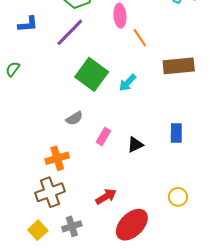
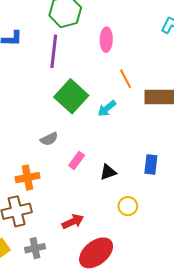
purple line: (70, 32) -> (54, 51), turned -44
orange line: (140, 38) -> (126, 79), moved
yellow circle: (178, 197) -> (128, 206), moved

